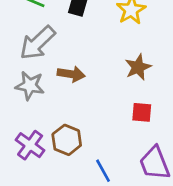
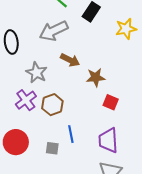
brown star: (138, 67) -> (96, 77), moved
gray star: (30, 86) -> (37, 73), moved

